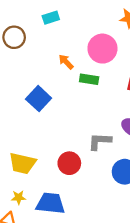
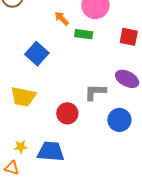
yellow trapezoid: (22, 163) -> (23, 97), moved

